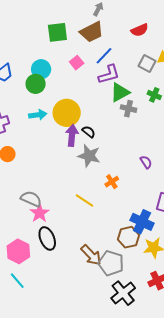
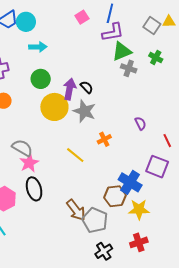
blue line: (104, 56) -> (110, 13), turned -36
cyan circle: (41, 69) -> (26, 22), moved
green circle: (36, 84) -> (41, 79), moved
yellow circle: (67, 113) -> (54, 107), moved
cyan arrow: (38, 115) -> (38, 47), moved
black cross: (123, 293) -> (104, 251), size x0.7

